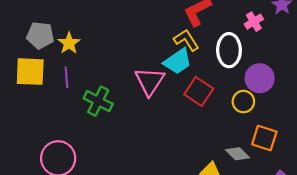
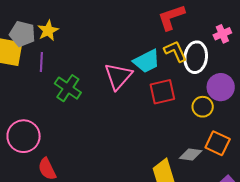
gray pentagon: (40, 35) -> (22, 34), moved
yellow L-shape: (186, 40) -> (175, 51), moved
red square: (199, 91) -> (162, 92), turned 36
gray diamond: (238, 154) -> (191, 154), turned -45

